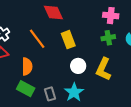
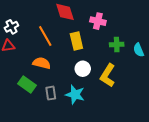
pink cross: (111, 16) -> (98, 21), moved
orange semicircle: (27, 66) -> (42, 63), moved, turned -84
cyan star: (74, 92) -> (75, 95), turned -30

